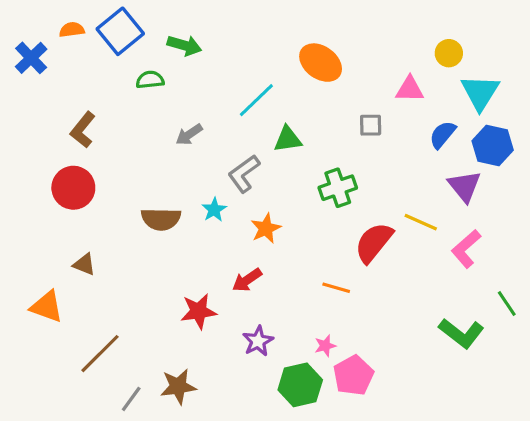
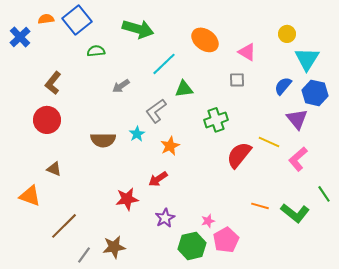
green arrow: (184, 45) -> (138, 29), moved, size x1.4
pink triangle: (410, 89) -> (247, 52), moved, turned 30
orange line: (336, 288) -> (260, 206), moved

